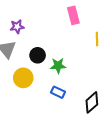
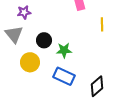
blue rectangle: (58, 92) -> (64, 76), size x1.5

